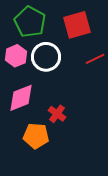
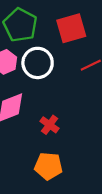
orange pentagon: (36, 136) -> (48, 166), moved

